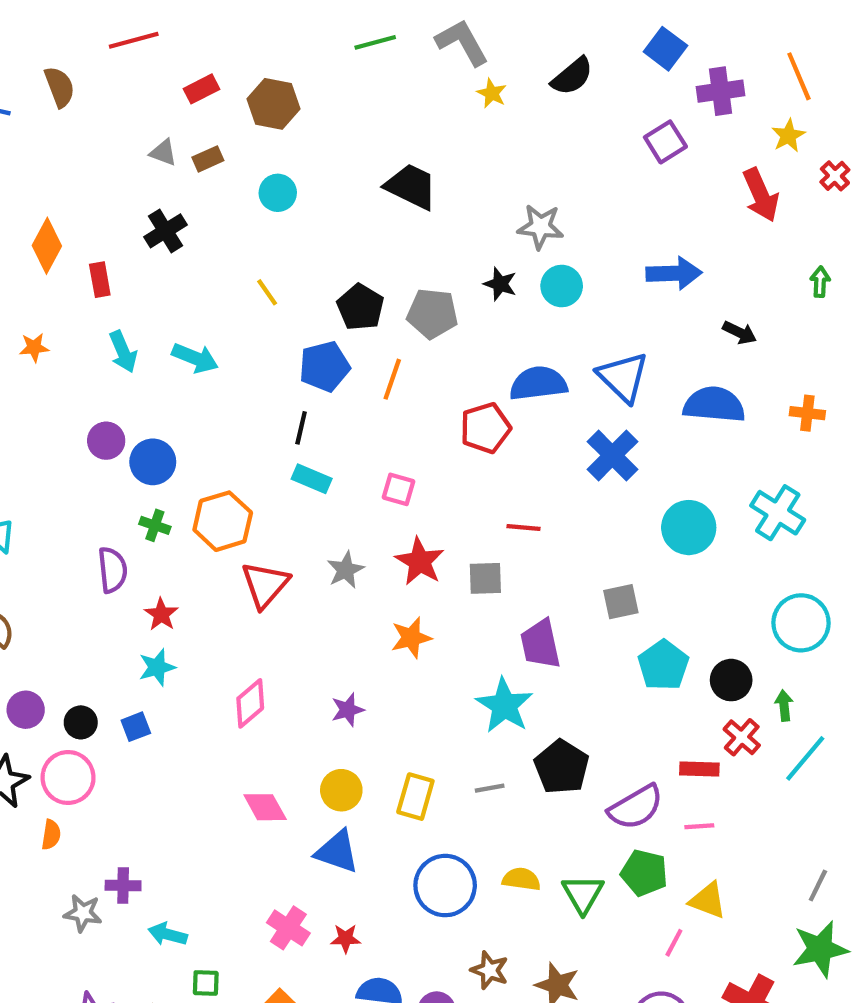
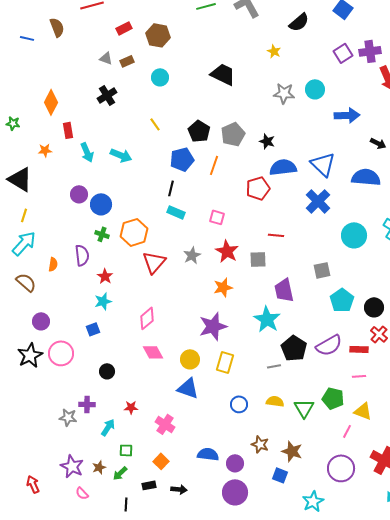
purple cross: (721, 91) -> (370, 51), moved
yellow star: (492, 93) -> (274, 51), moved
red rectangle: (100, 280) -> (68, 130), moved
black star: (500, 284) -> (267, 141), moved
cyan circle: (562, 286) -> (315, 89), moved
gray pentagon: (432, 314) -> (233, 134), turned -30
purple star: (348, 710) -> (213, 326), moved, size x1.8
black circle: (81, 722) -> (107, 371), moved
gray line: (490, 788) -> (274, 366), moved
pink diamond: (265, 807) -> (153, 352), moved
purple semicircle: (636, 807) -> (329, 345), moved
orange semicircle: (51, 835) -> (53, 264), moved
blue circle: (445, 886) -> (239, 404), size x0.6
cyan arrow: (168, 934) -> (108, 427), turned 108
red star: (346, 939) -> (131, 407), moved

